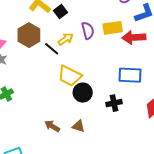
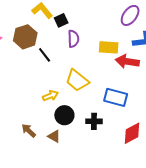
purple semicircle: (88, 31) -> (73, 39), moved
yellow arrow: (66, 39) -> (50, 96), moved
yellow trapezoid: (70, 76) -> (77, 80), moved
black circle: (83, 93) -> (64, 115), moved

